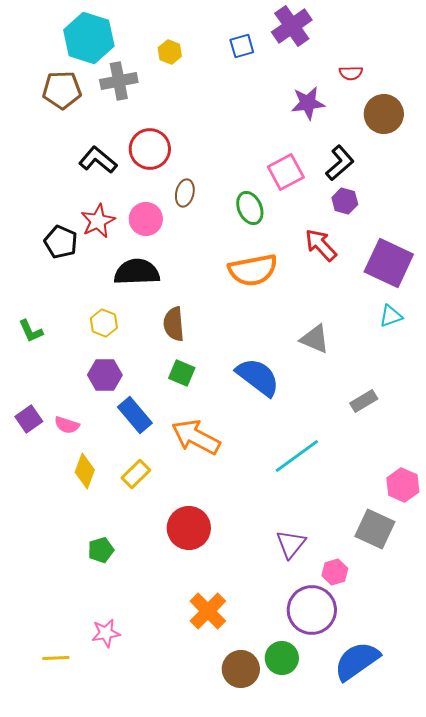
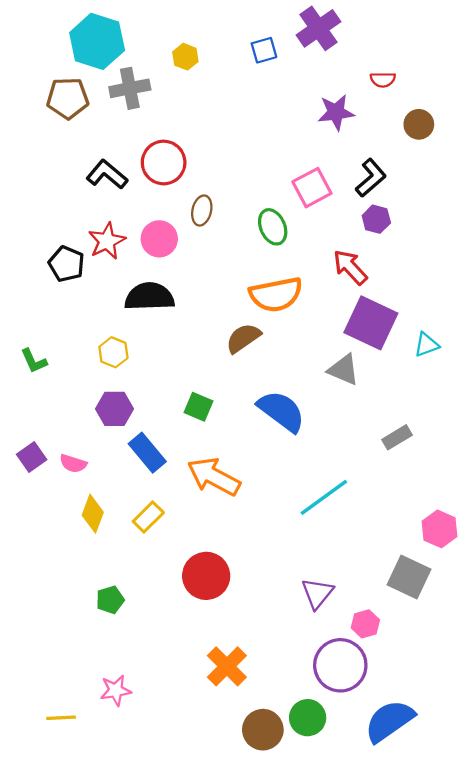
brown circle: (384, 114) -> (419, 124), size x0.7
purple square: (389, 263) -> (371, 323), moved
brown semicircle: (174, 324) -> (243, 338), moved, turned 60

